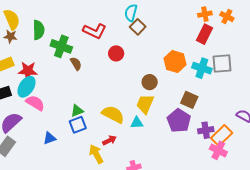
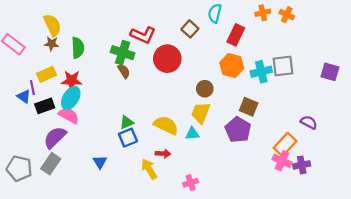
cyan semicircle: (131, 13) -> (215, 13), moved
green semicircle: (39, 30) -> (78, 48), moved
red rectangle: (205, 34) -> (236, 35), moved
green cross: (61, 46) -> (123, 53), moved
red circle: (116, 53) -> (167, 59), size x1.6
cyan cross: (202, 68) -> (261, 72), turned -30
pink semicircle: (35, 103) -> (69, 115), moved
purple cross: (206, 130) -> (302, 165), moved
blue triangle: (50, 138) -> (100, 162), moved, turned -40
red arrow: (109, 140) -> (163, 154), turned 32

